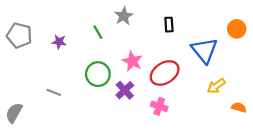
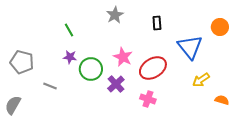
green line: (98, 32) -> (69, 30), moved
gray pentagon: (19, 35) -> (22, 62), moved
purple star: (59, 42) -> (70, 57), moved

